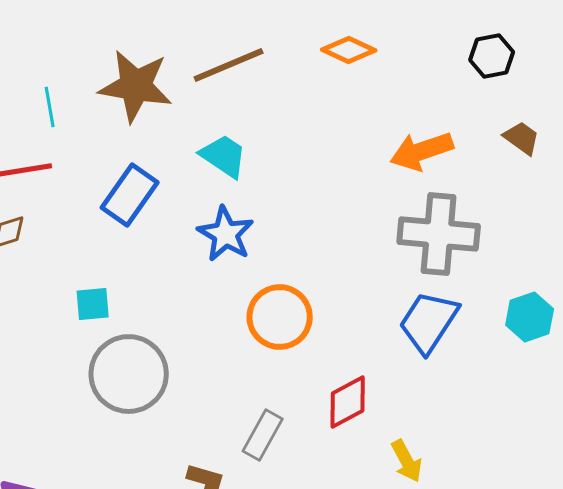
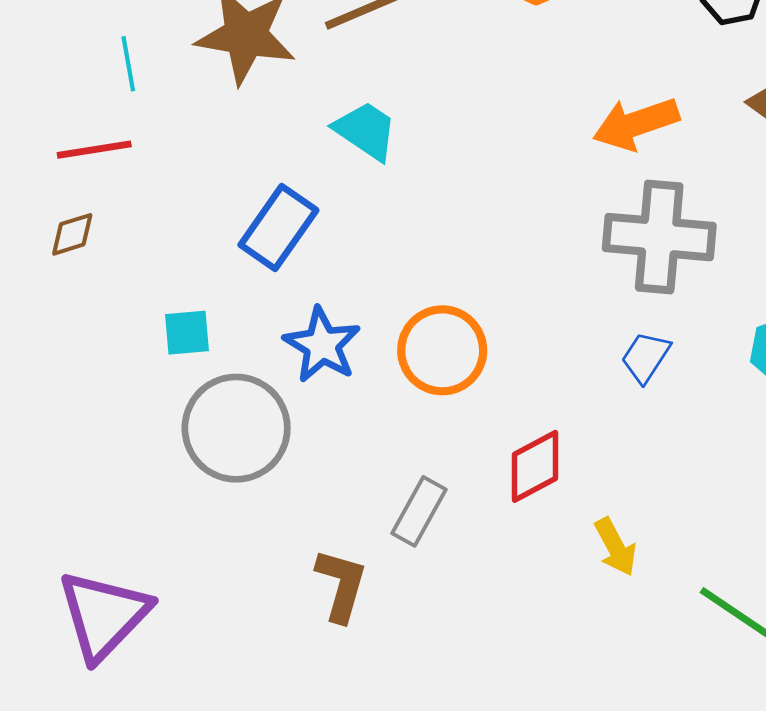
blue rectangle: (130, 195) -> (278, 227), moved
blue star: (226, 234) -> (322, 345), moved
blue trapezoid: (429, 322) -> (646, 357), size x0.6

